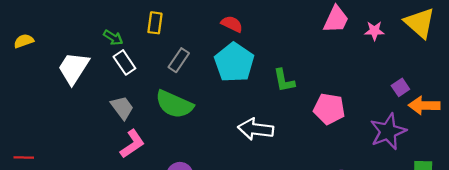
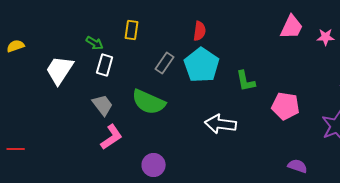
red semicircle: (232, 24) -> (200, 31), turned 72
gray rectangle: (179, 60) -> (165, 63), moved
white rectangle: (124, 62) -> (105, 65), turned 50

